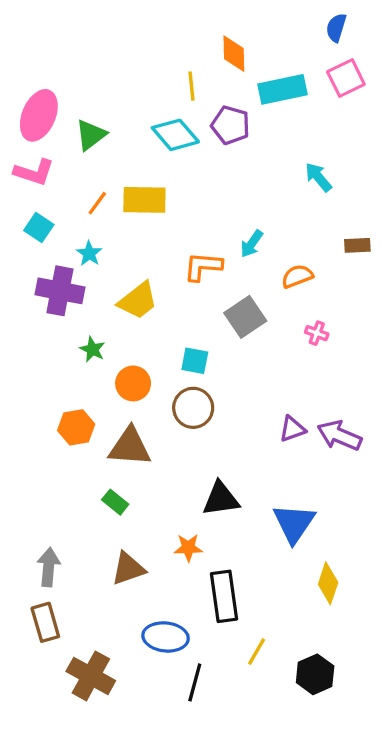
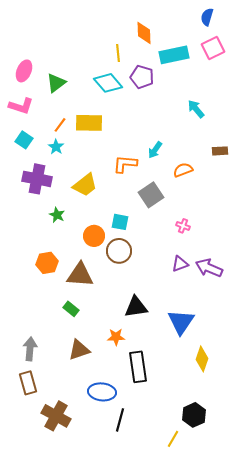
pink ellipse: (39, 115) -> (24, 71), size x0.7
cyan star: (89, 253) -> (56, 147), moved
pink cross: (317, 333) -> (183, 226), moved
orange circle: (133, 383) -> (94, 236), moved
yellow line: (257, 652) -> (173, 439), moved

